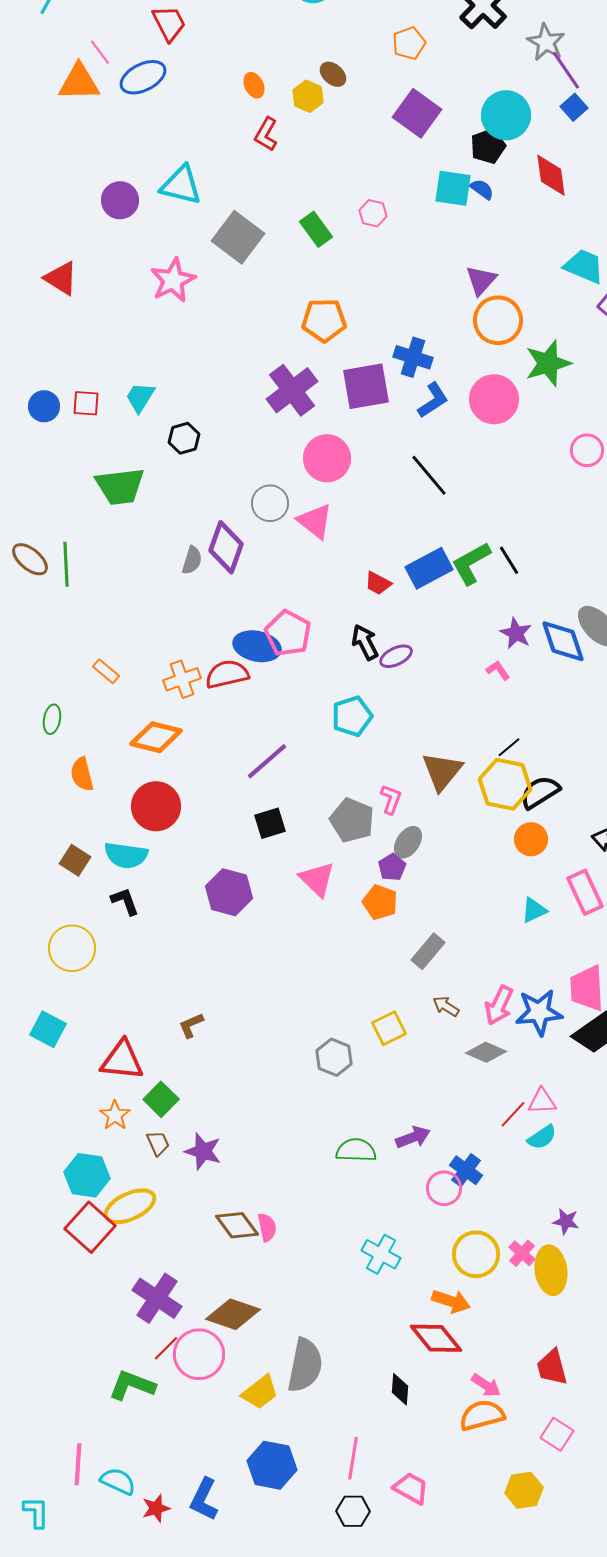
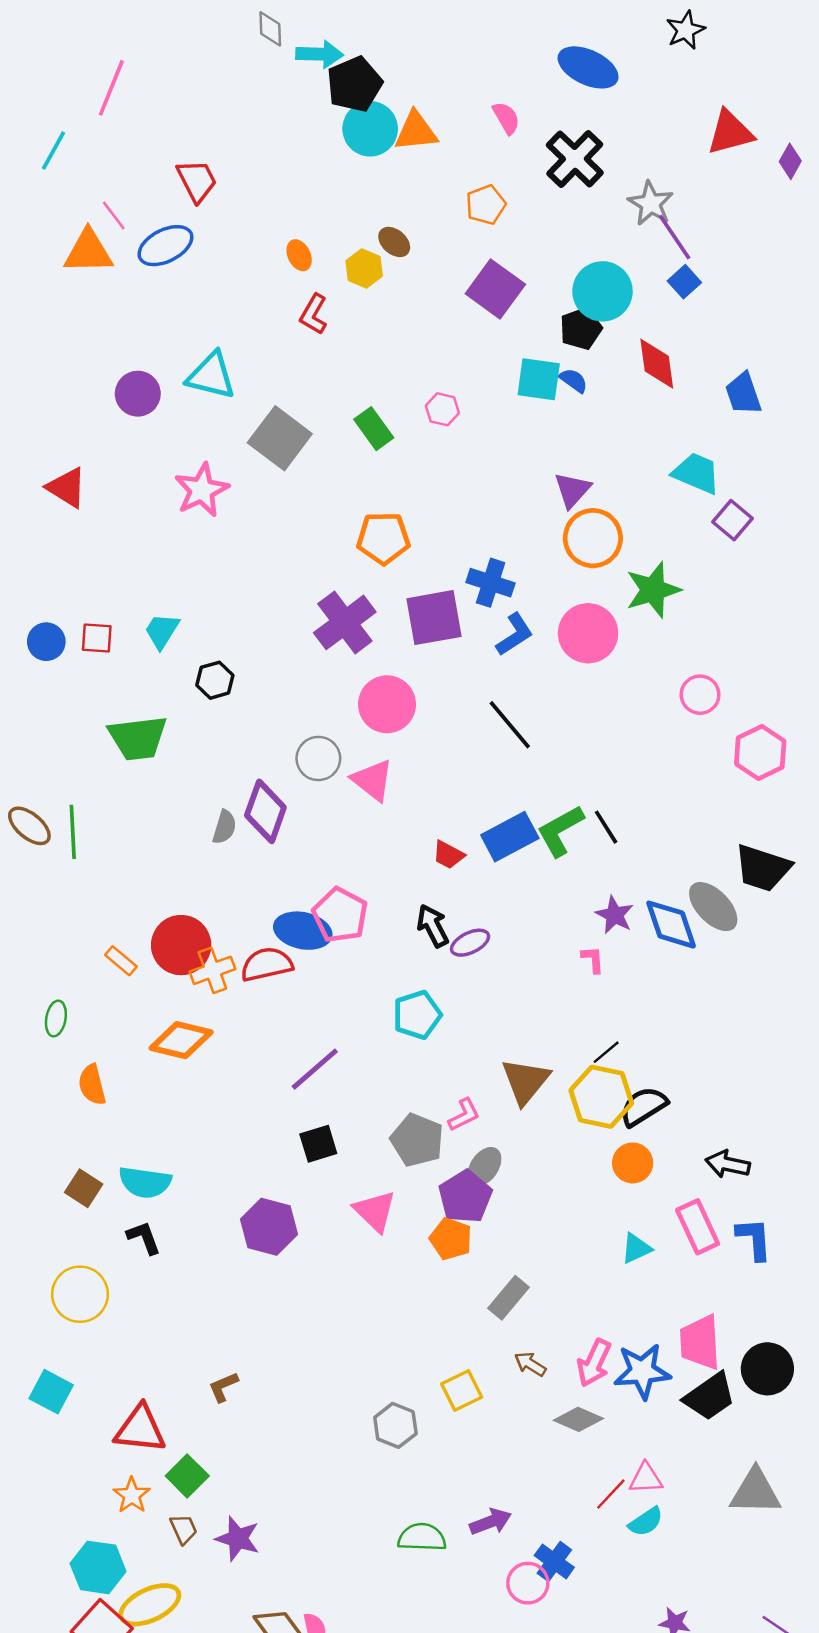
pink L-shape: (498, 670) -> (593, 960), turned 30
pink L-shape: (391, 799) -> (464, 1115), turned 44
red circle: (156, 806) -> (181, 945), moved
purple pentagon: (392, 867) -> (465, 1197), size x1.6

